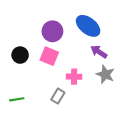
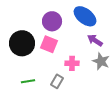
black circle: (20, 55) -> (22, 43), size x1.6
green line: (17, 99) -> (28, 81), moved

